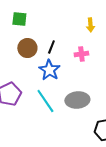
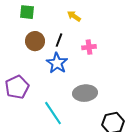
yellow arrow: (90, 25) -> (74, 16), moved, turned 128
cyan line: (45, 101) -> (53, 113), moved

